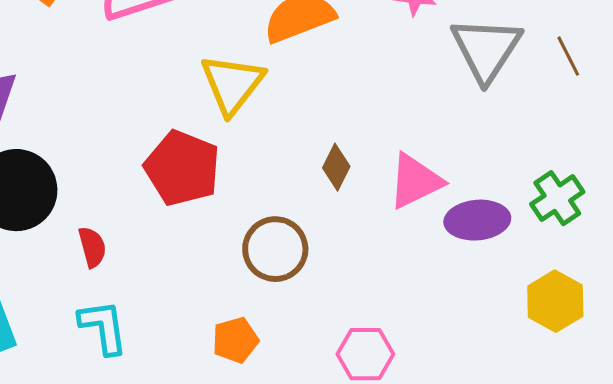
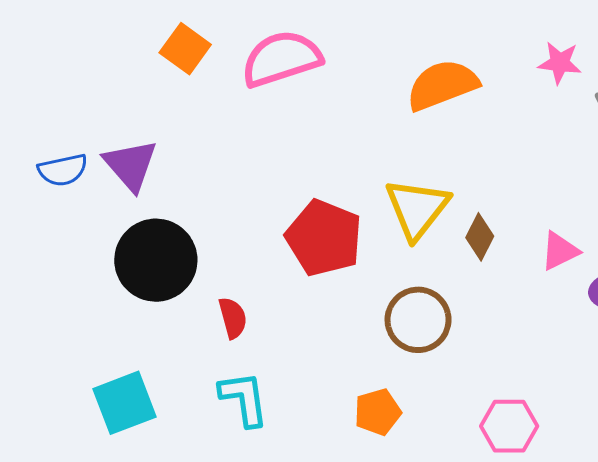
yellow triangle: (232, 84) -> (417, 209), moved
pink triangle: (415, 181) -> (560, 251), size x0.7

